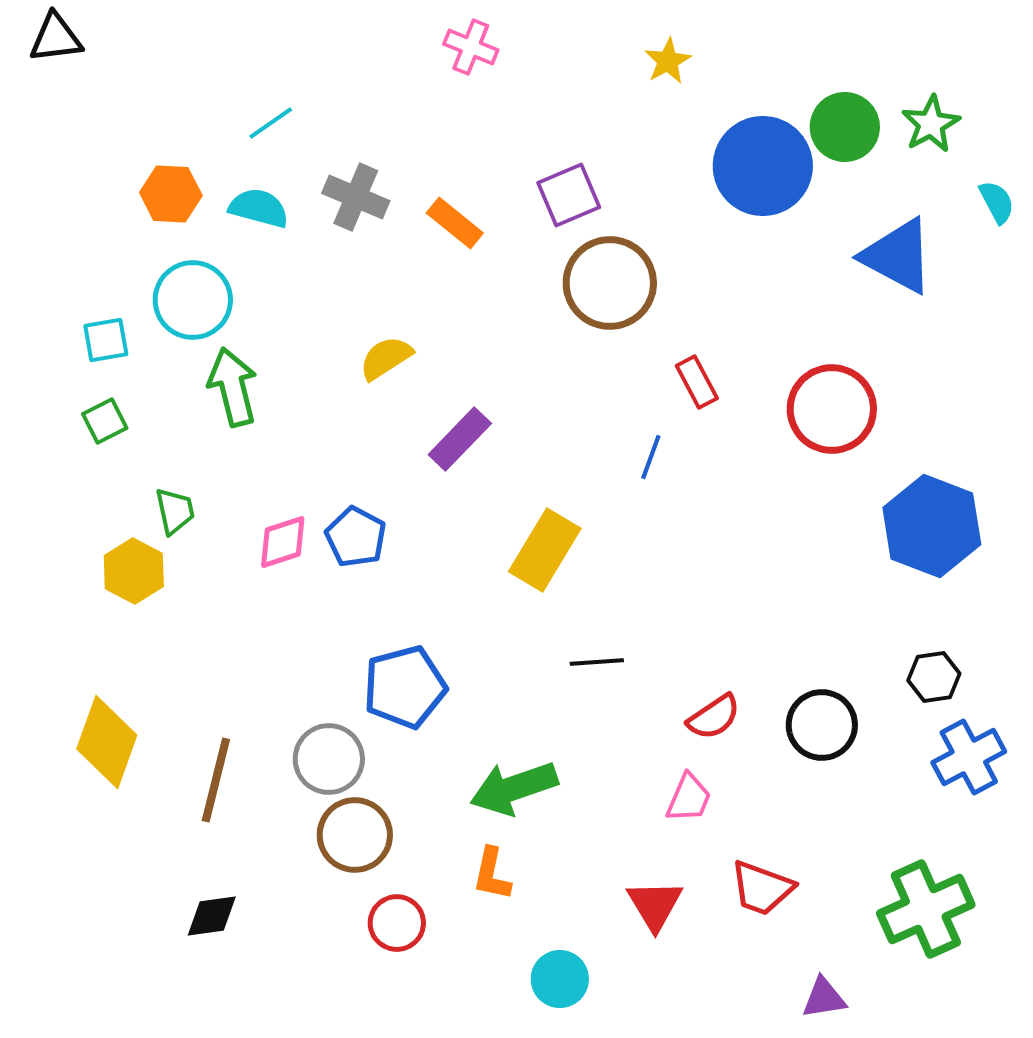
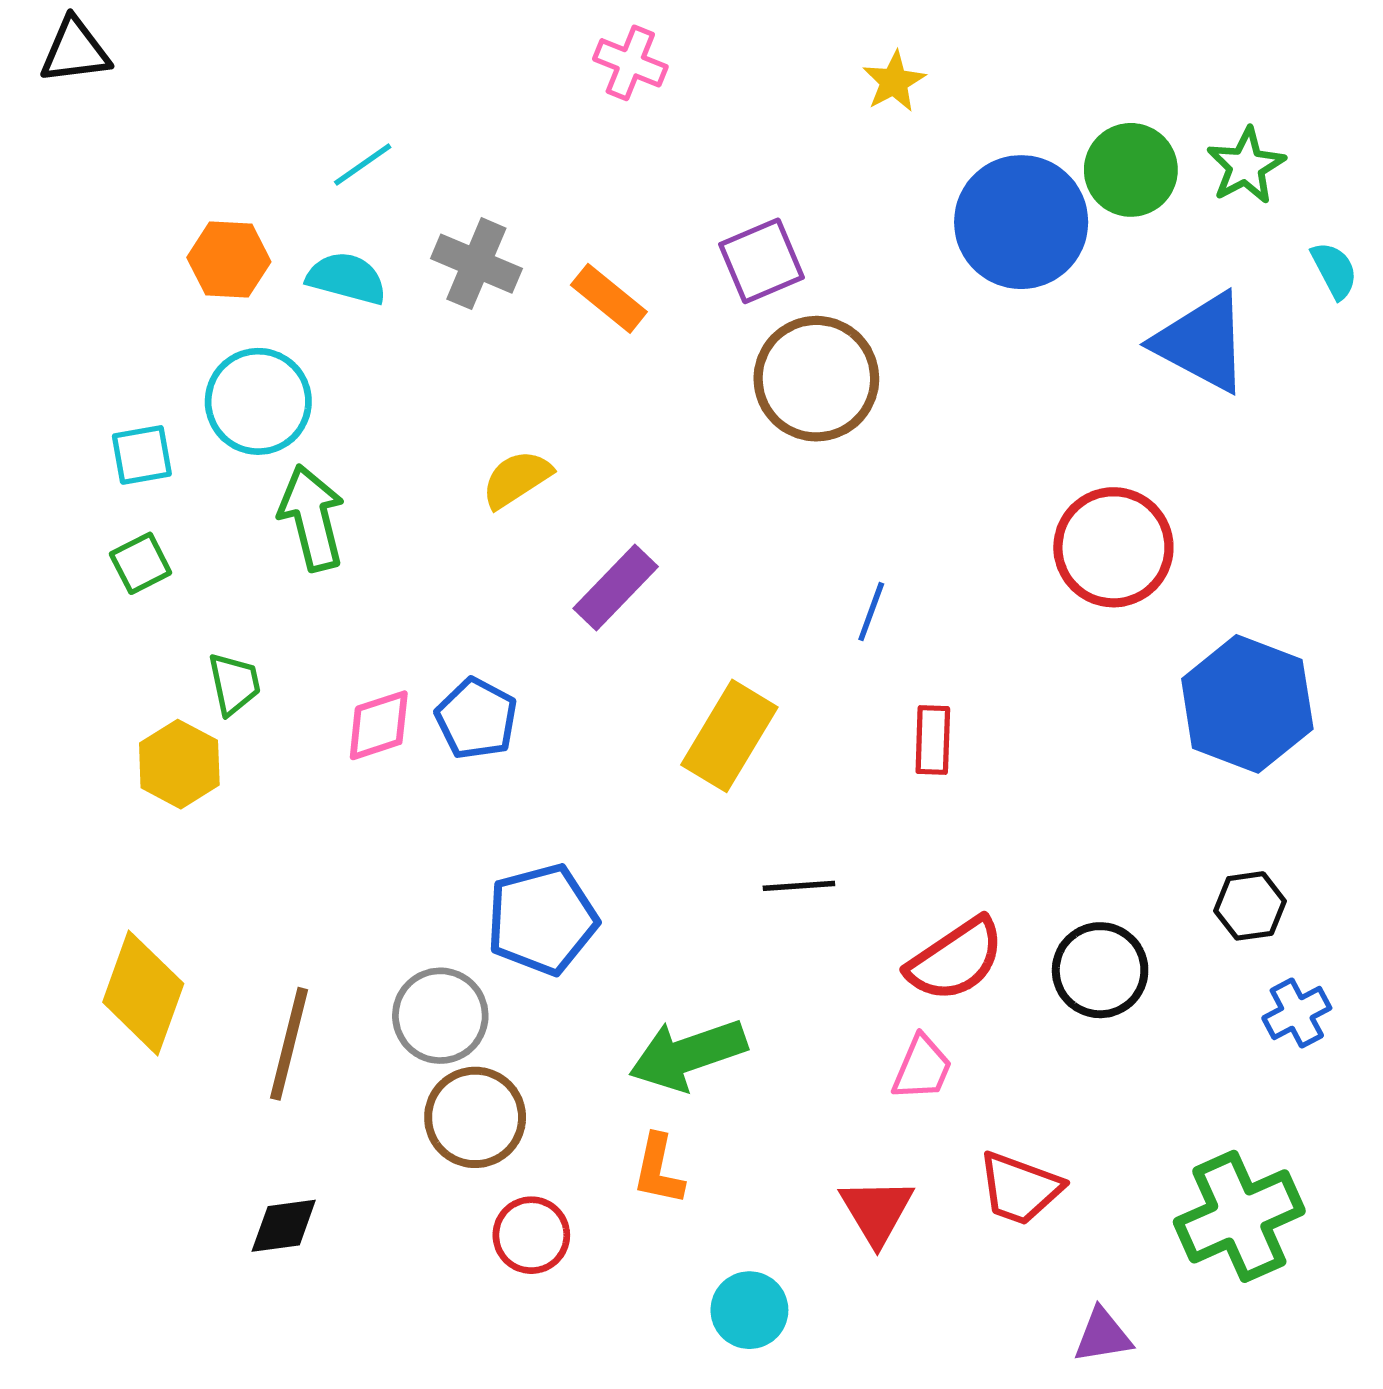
red rectangle: (697, 382) -> (933, 740), moved, turned 30
red semicircle: (714, 717) -> (956, 959), size x1.4
blue cross: (969, 757) -> (1297, 1013), size x0.7

